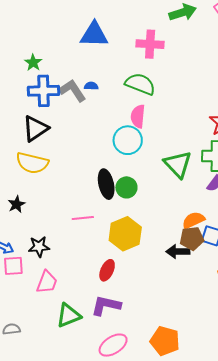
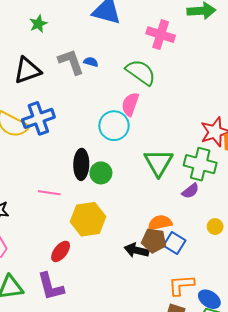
blue cross: (43, 91) -> (38, 118), moved, turned -32
black triangle: (35, 129) -> (27, 70), moved
purple L-shape: (106, 305) -> (51, 287), turned -132

